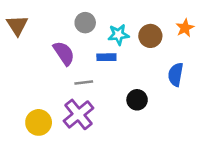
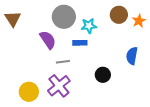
gray circle: (85, 23) -> (64, 17), size x1.5
brown circle: (150, 36) -> (119, 15), moved

